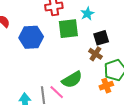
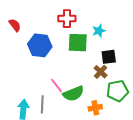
orange cross: (106, 86) -> (95, 108), moved
pink line: (57, 92) -> (56, 85), moved

